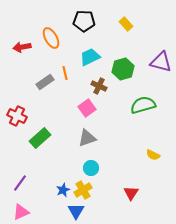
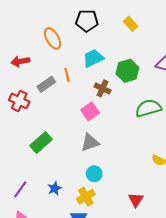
red arrow: (22, 47) -> (20, 61), moved
red cross: (17, 116) -> (19, 101), moved
blue star: (63, 190) -> (55, 188), moved

